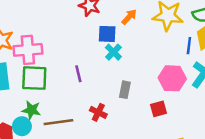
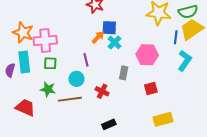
orange arrow: (129, 17) -> (98, 37), moved
green square: (34, 78) -> (50, 63), size x0.6
pink hexagon: (172, 78) -> (147, 55), moved
cyan circle: (22, 126) -> (76, 79), moved

